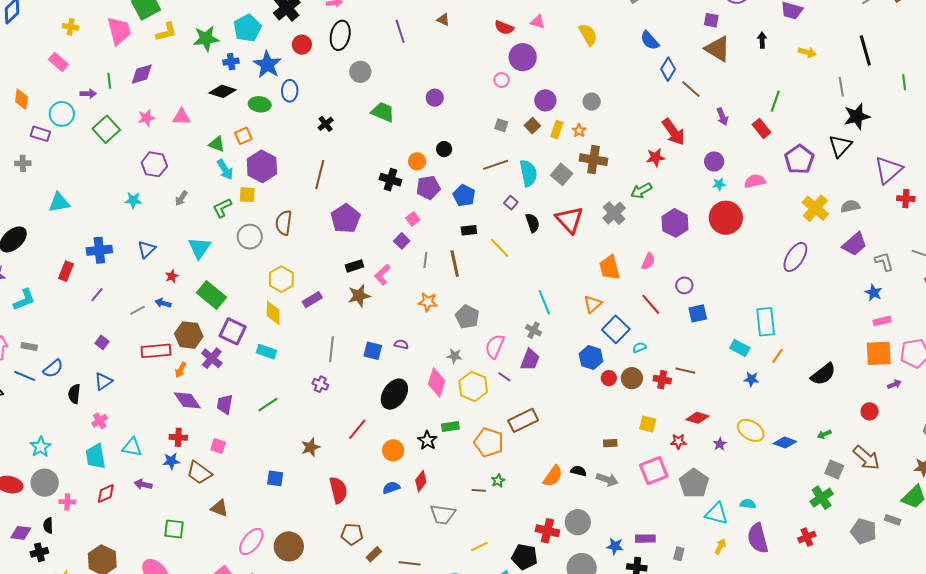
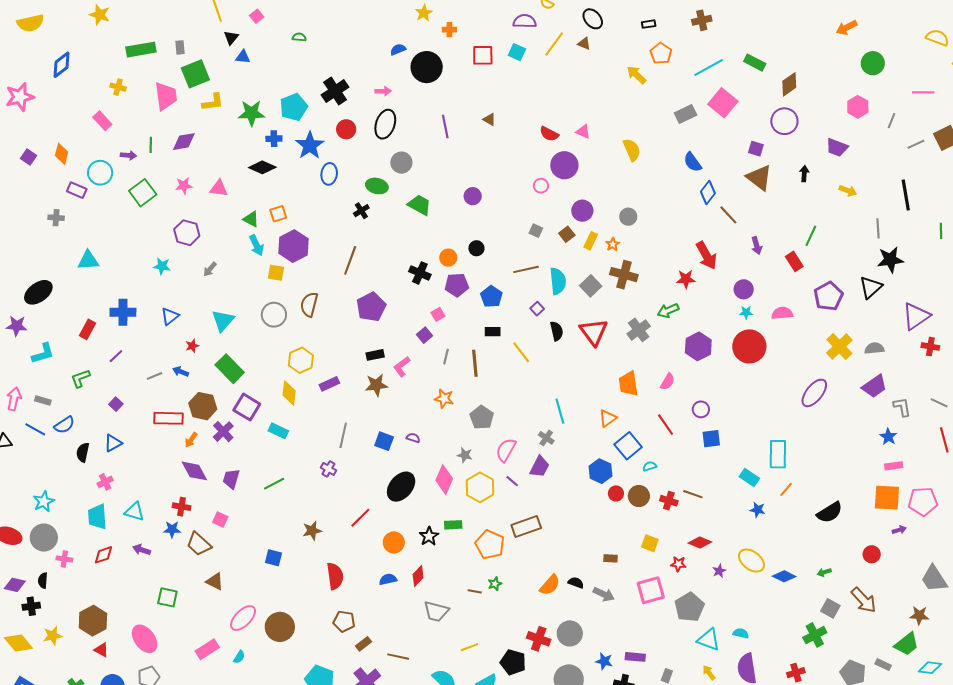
green ellipse: (260, 104) -> (377, 186), moved
green L-shape: (222, 208) -> (80, 378), moved
yellow arrow: (720, 546) -> (709, 673), turned -70

